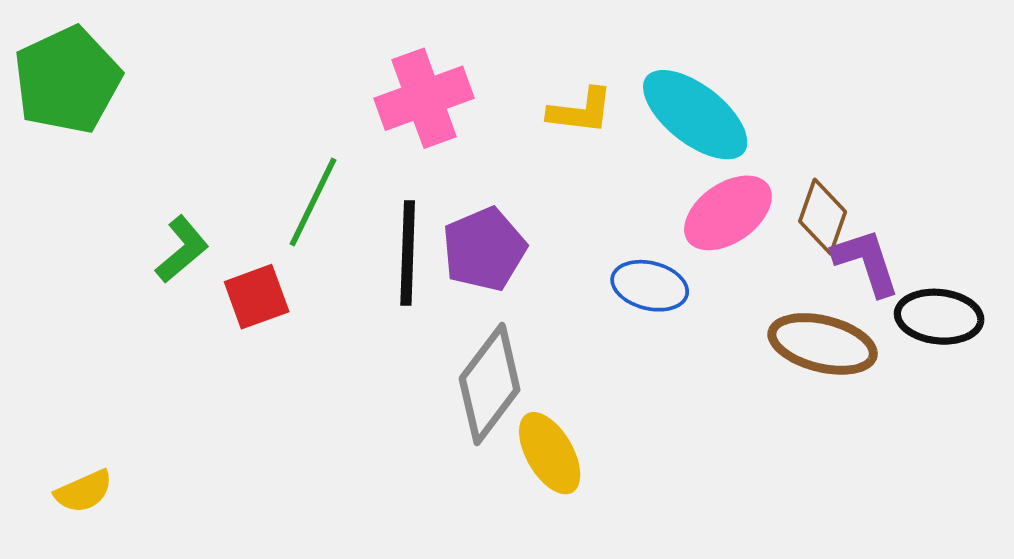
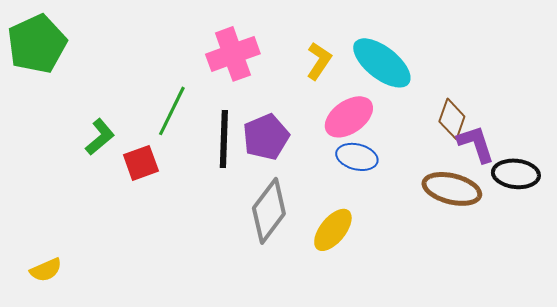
yellow L-shape: (581, 111) -> (319, 61), turned -63
pink ellipse: (728, 213) -> (349, 117), moved
yellow ellipse: (550, 453) -> (333, 230), moved, turned 69

